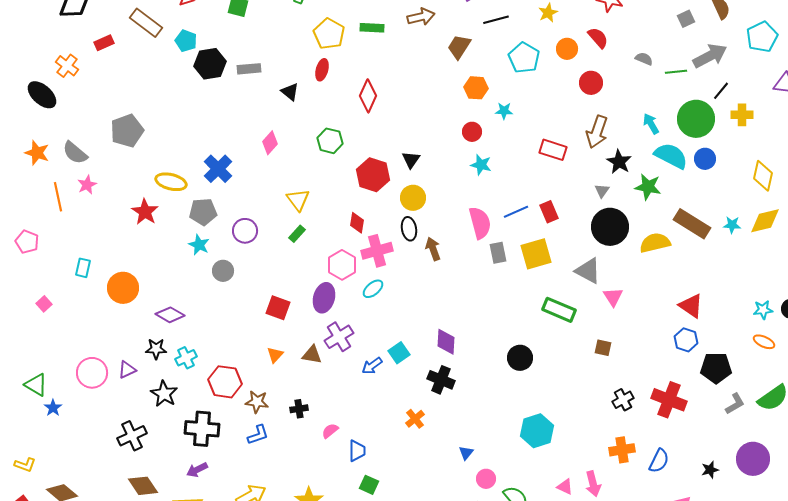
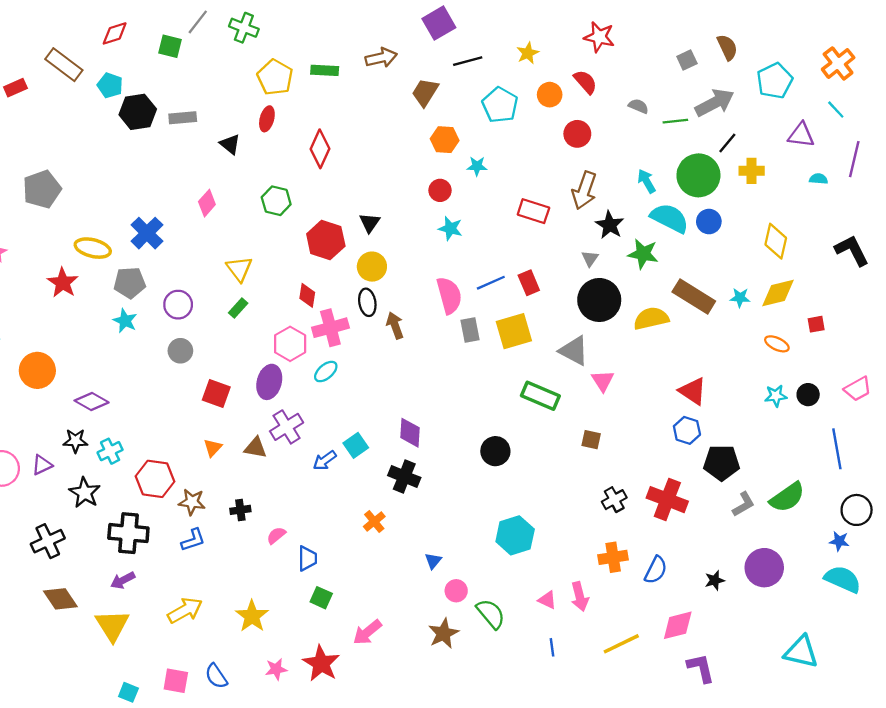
gray circle: (223, 271) -> (180, 351), moved
orange ellipse: (764, 342) -> (777, 344), moved

